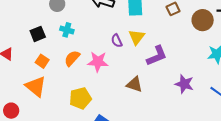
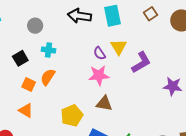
orange semicircle: (72, 58) -> (48, 77), moved
pink star: (98, 62) -> (99, 75), moved
brown triangle: (134, 84) -> (104, 103), moved
orange triangle: (36, 86) -> (26, 110), size x0.7

